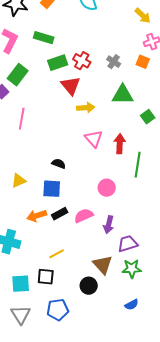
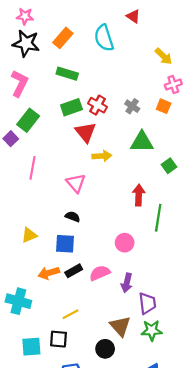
green rectangle: (44, 38) -> (67, 74), moved
pink triangle: (94, 139) -> (76, 183), moved
purple trapezoid: (128, 244) -> (147, 303), turned 100

